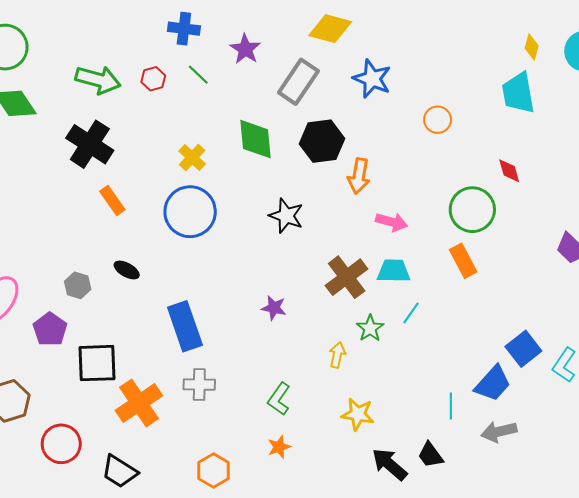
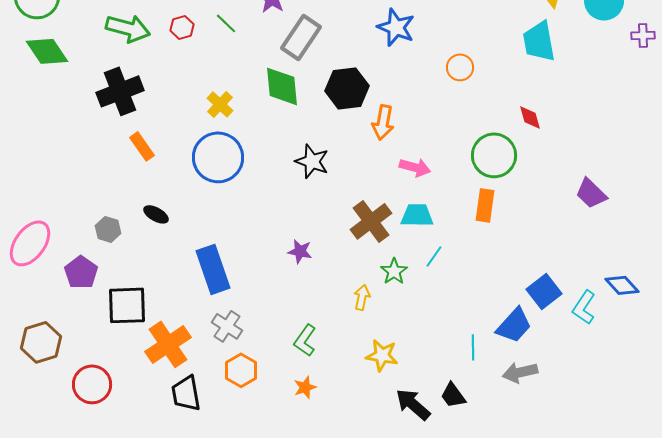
gray rectangle: (298, 82) -> (301, 37), moved
black cross: (90, 144) -> (120, 91), turned 36
orange rectangle: (463, 261) -> (485, 205), turned 36
gray cross: (199, 385) -> (227, 326), turned 32
orange hexagon: (214, 470) -> (241, 370), moved
black trapezoid: (119, 471) -> (186, 393), moved, turned 48

